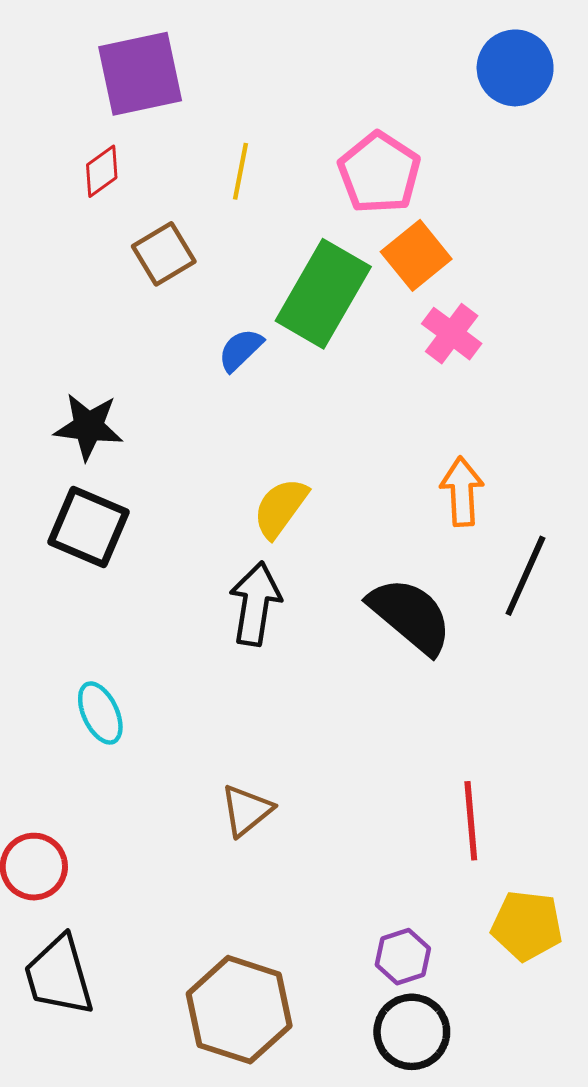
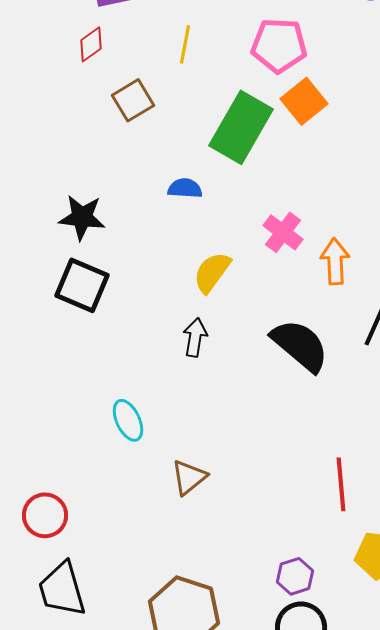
pink pentagon: (379, 173) -> (279, 45), turned -30
pink cross: (452, 334) -> (283, 232), moved
blue semicircle: (241, 350) -> (185, 188), moved, turned 48
black arrow: (255, 604) -> (195, 337), size x0.7
cyan ellipse: (100, 713) -> (128, 420), moved

